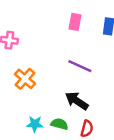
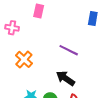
pink rectangle: (75, 22) -> (39, 11), moved

